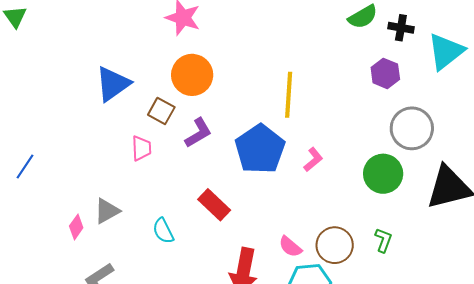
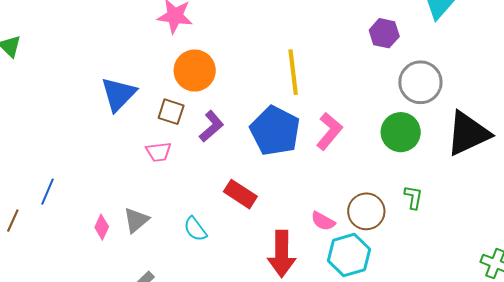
pink trapezoid: (141, 148) -> (158, 152), turned 96
pink L-shape: (313, 160) -> (329, 131), size x1.5
pink diamond: (76, 227) -> (102, 227), moved

